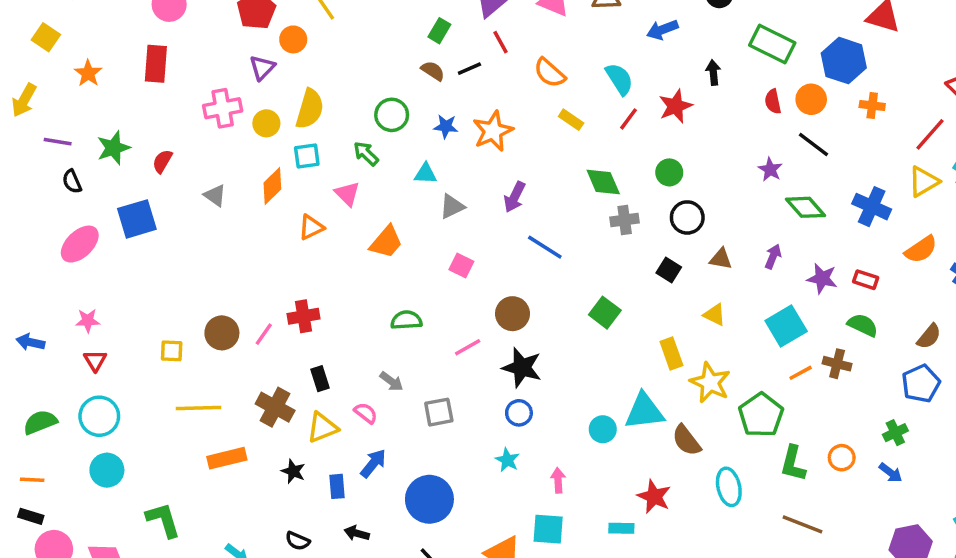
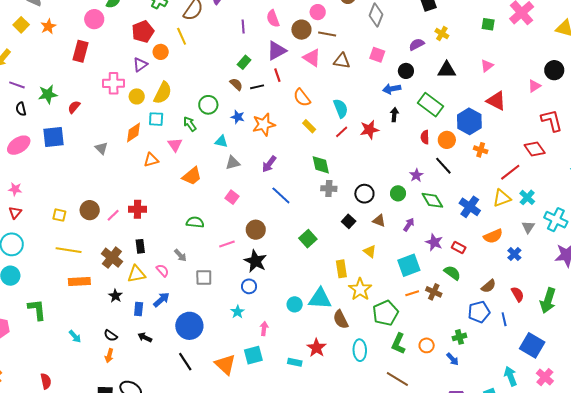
blue arrow: (662, 30) -> (392, 89), moved
orange star: (88, 73) -> (48, 26), moved
green circle: (669, 172) -> (398, 193), moved
gray triangle: (215, 195) -> (101, 148), moved
cyan square: (548, 529) -> (253, 355), turned -30

